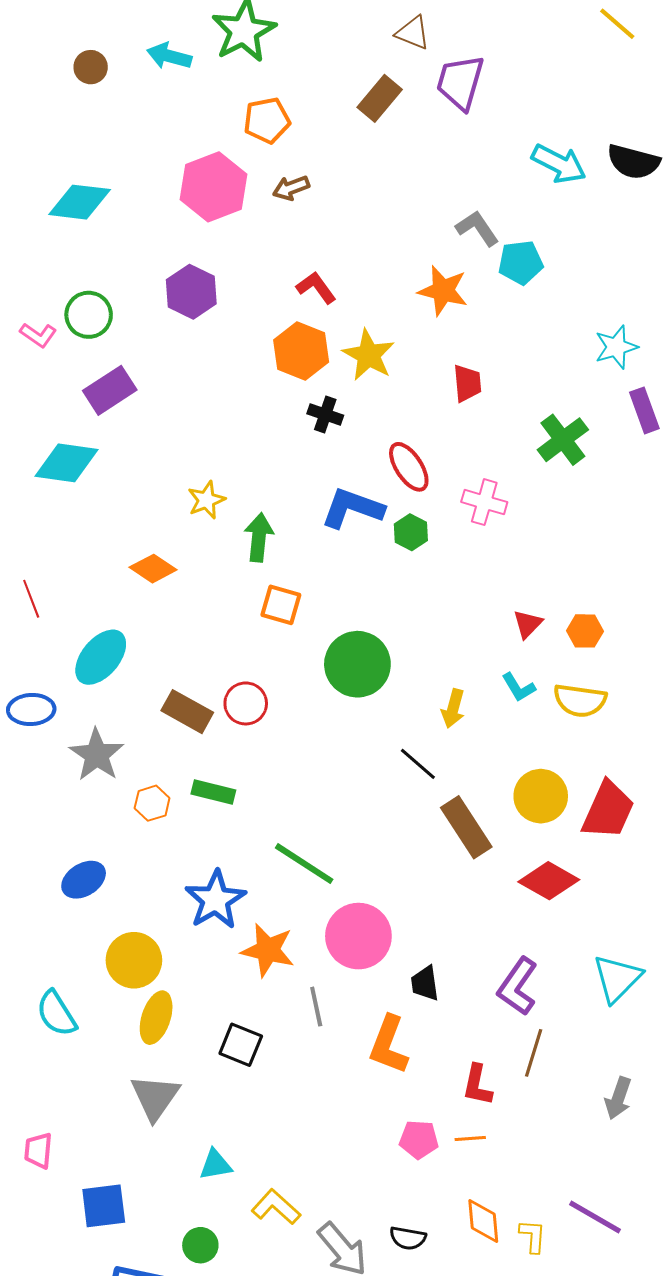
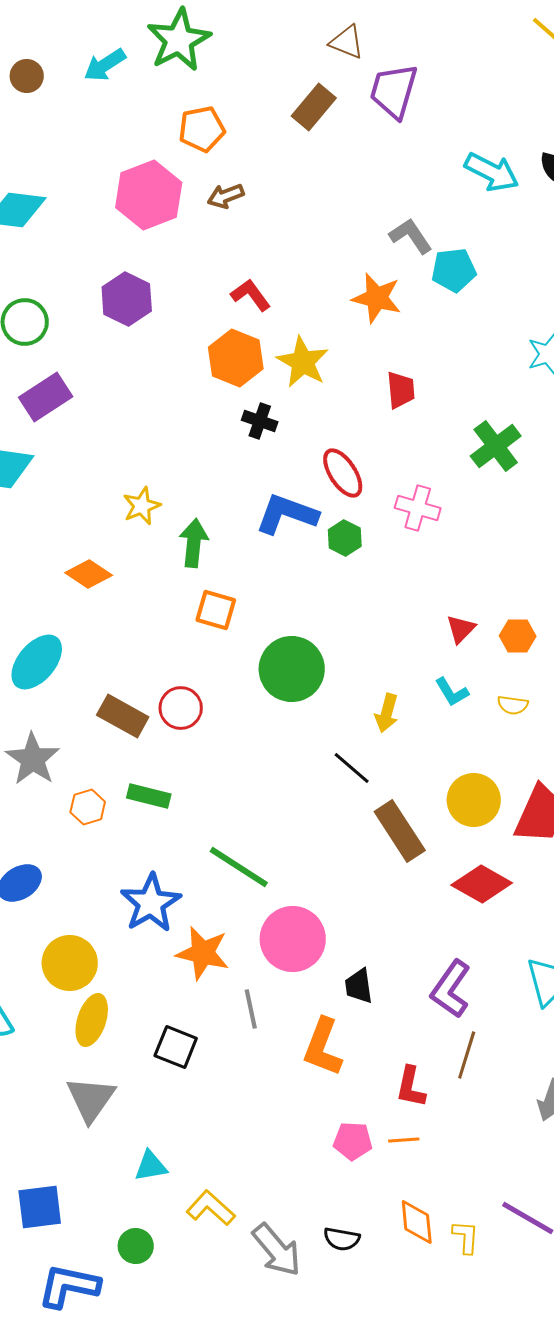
cyan arrow: (169, 56) -> (105, 65), turned -48
yellow semicircle: (580, 700) -> (513, 705), size x0.6

